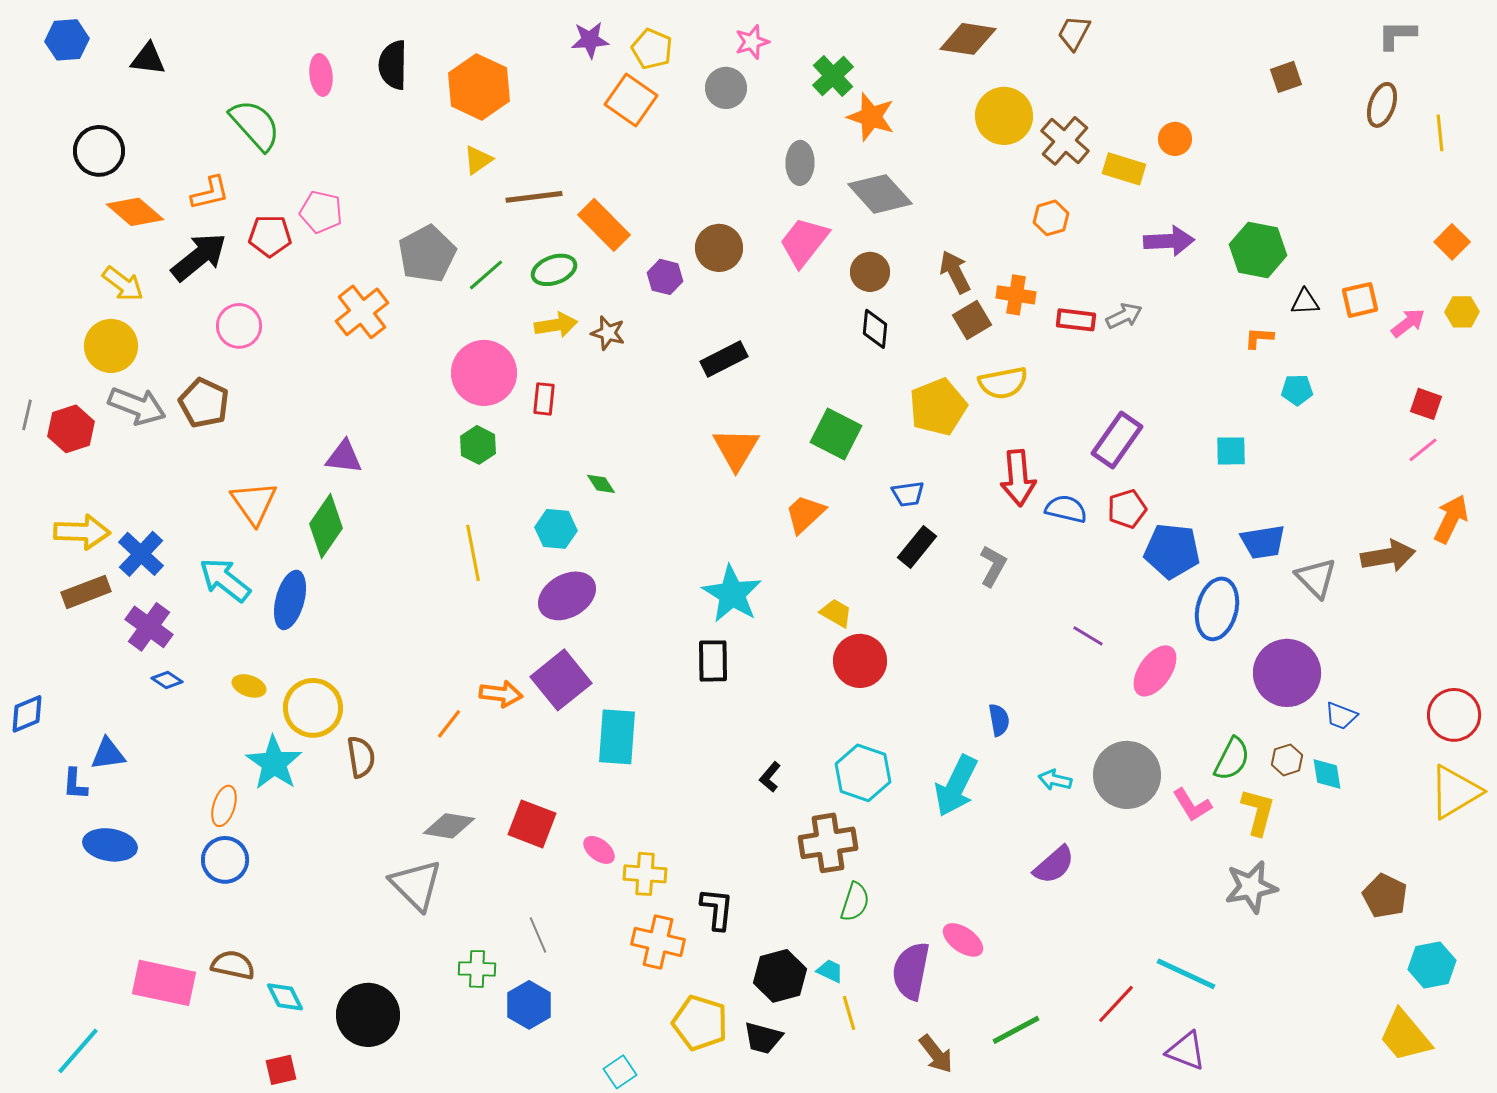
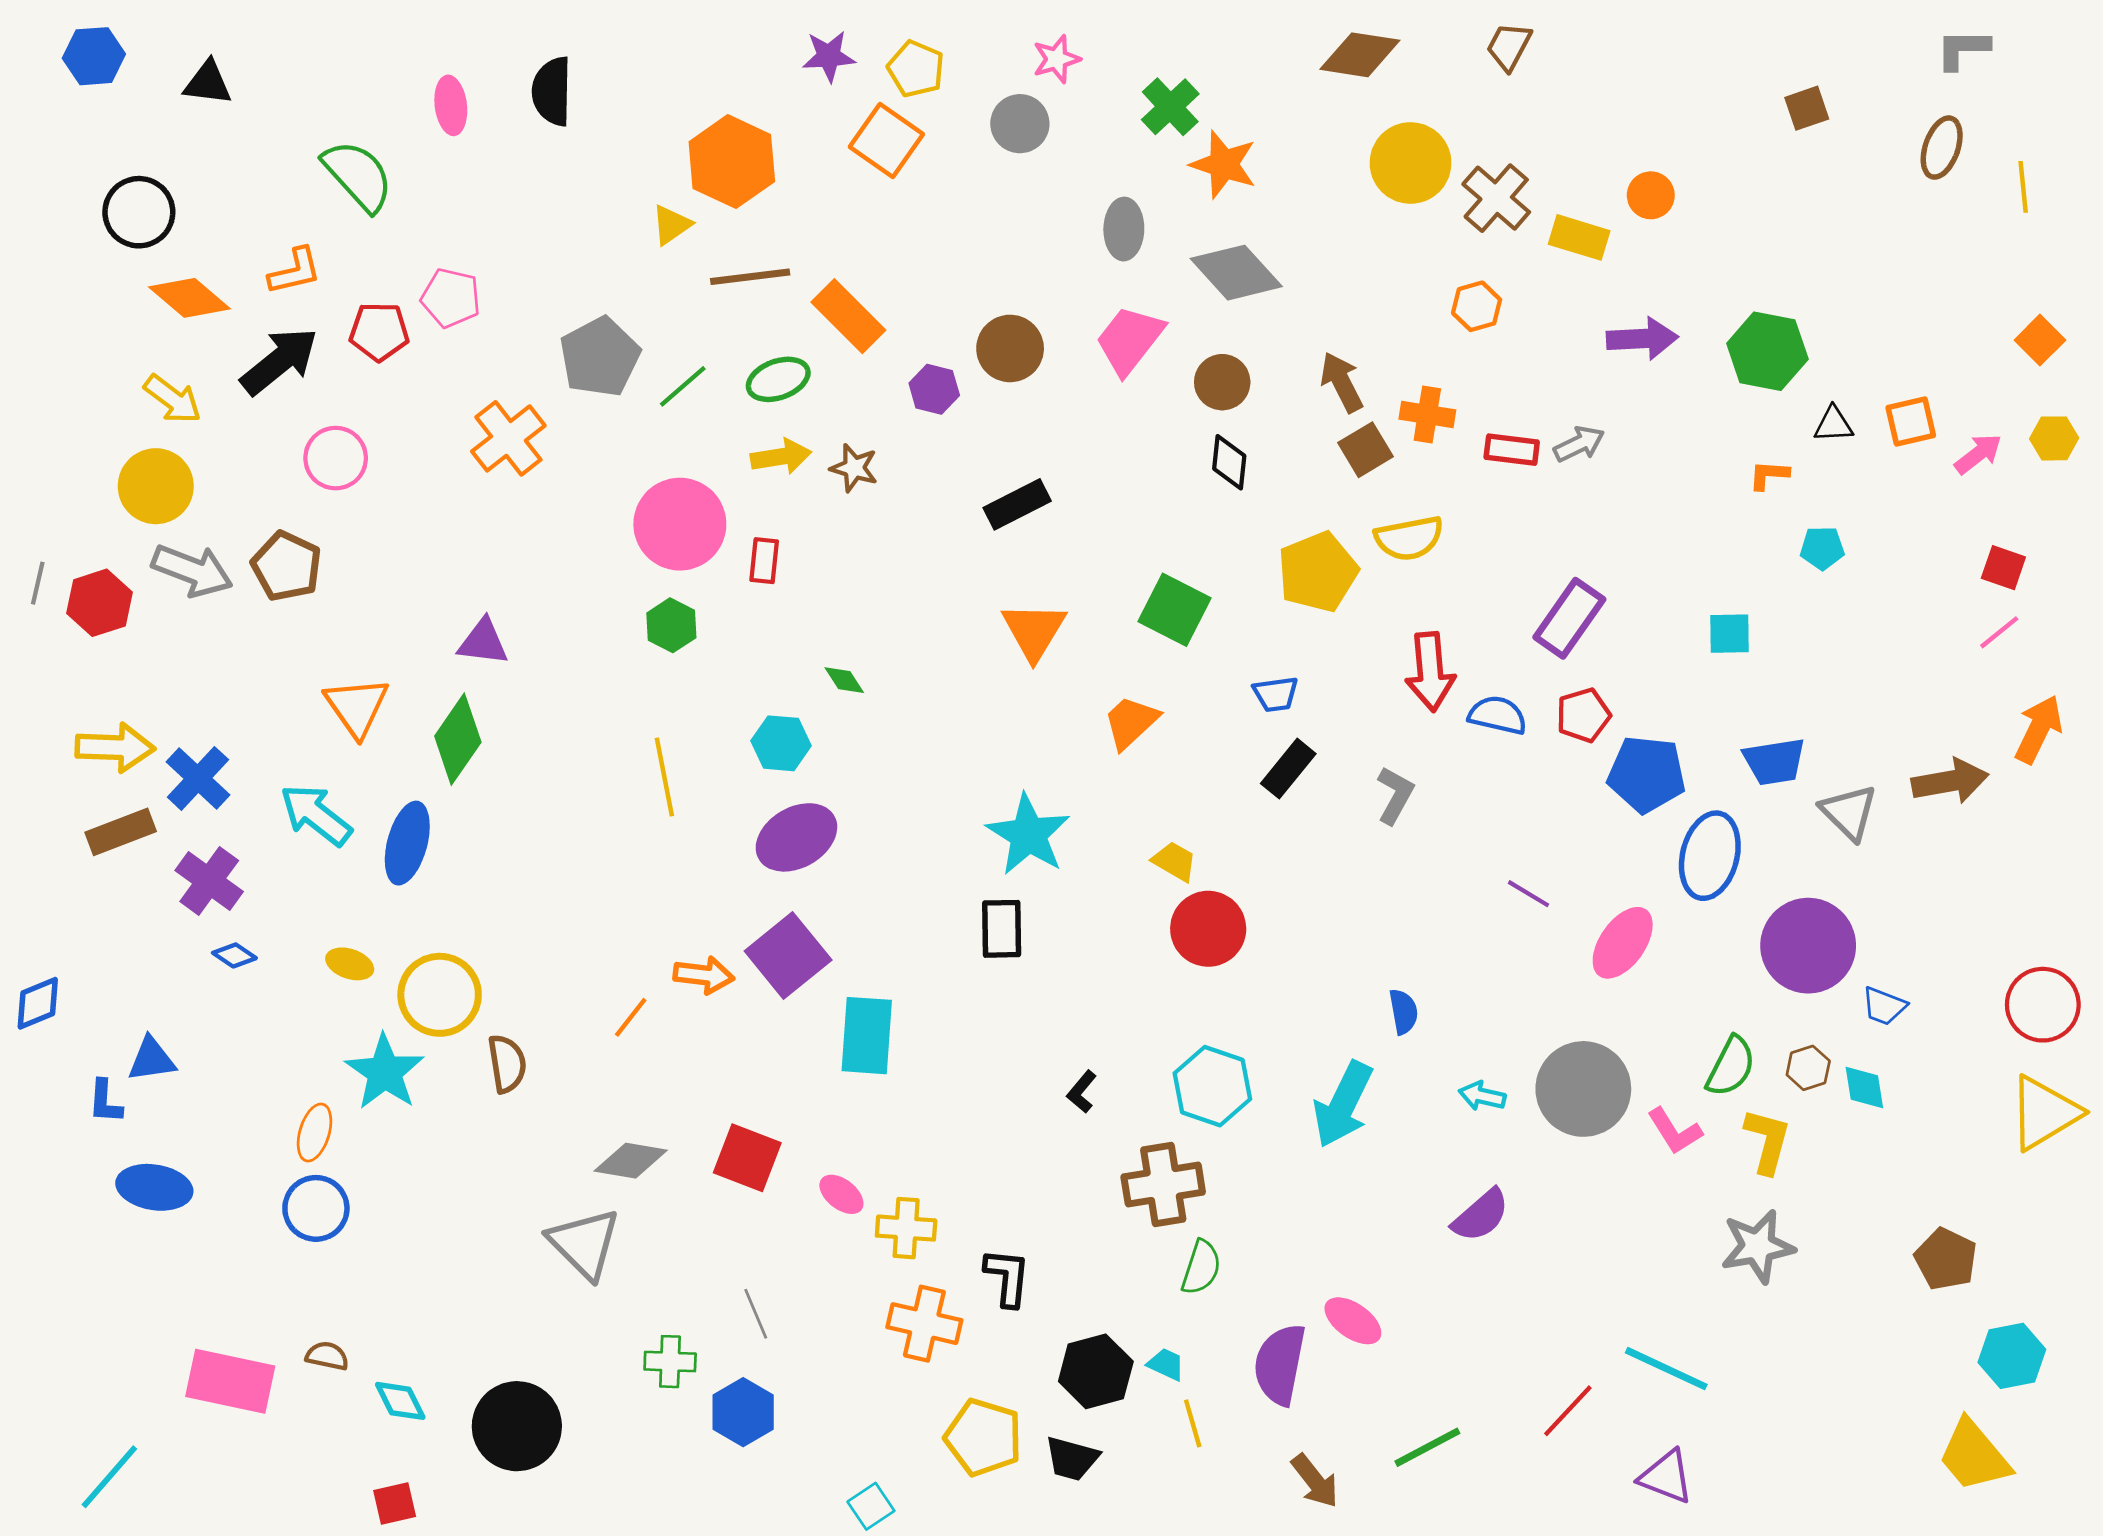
orange hexagon: (479, 87) -> (732, 162), moved
brown semicircle: (233, 965) -> (327, 1356), size x0.7

